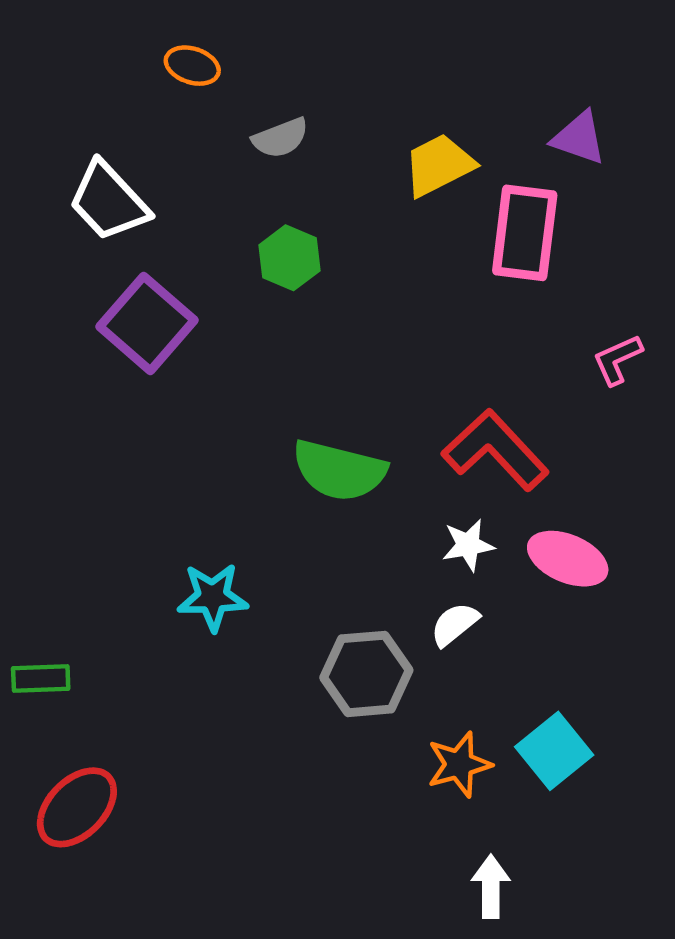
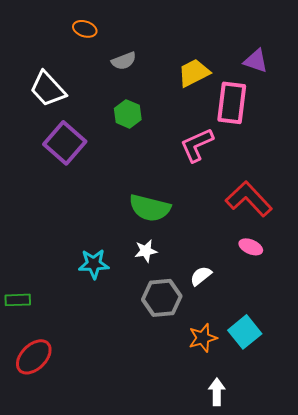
pink L-shape: (617, 360) -> (197, 145), moved, size x1.5
red L-shape: (495, 450) -> (249, 199), moved
white star: (468, 545) -> (146, 251), moved
pink ellipse: (568, 559) -> (251, 247), size x0.7

